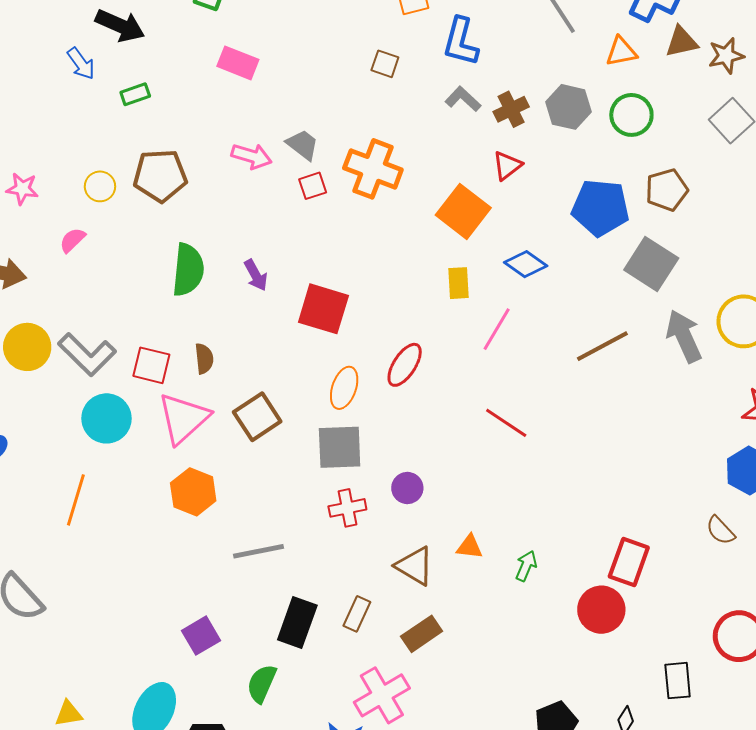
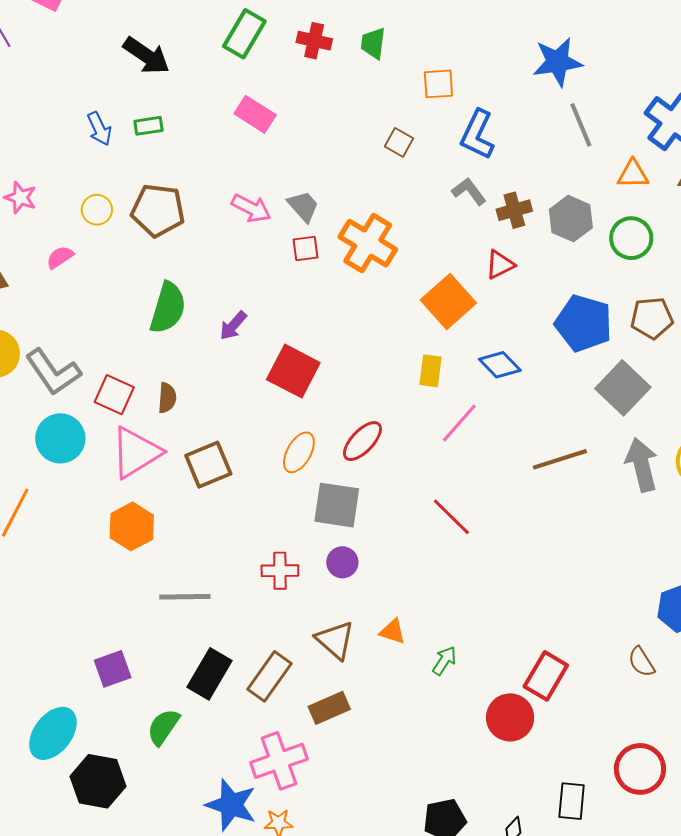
blue arrow: (81, 64) -> (99, 129), moved
purple arrow: (256, 275) -> (233, 326), turned 60
gray square: (340, 447) -> (337, 505), moved
brown rectangle: (357, 614) -> (270, 676), size x1.4

